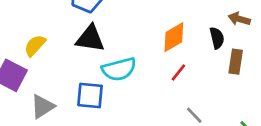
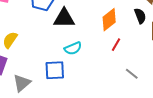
black triangle: (90, 38) -> (64, 18), moved
cyan semicircle: (119, 69) -> (73, 48), size x0.7

